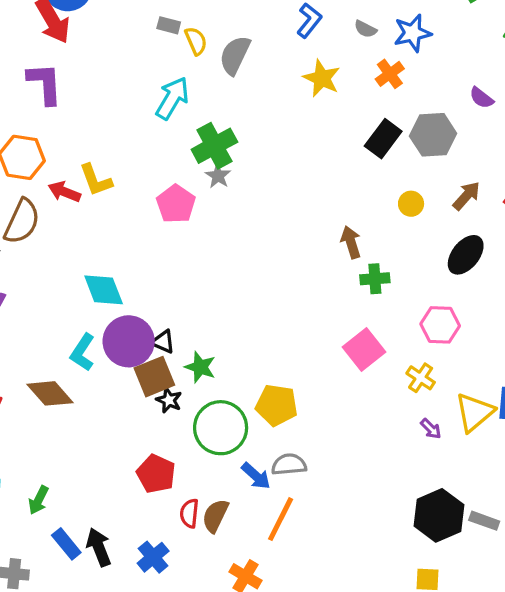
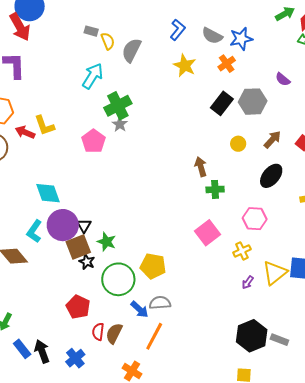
gray semicircle: (365, 29) -> (212, 36), size x1.5
black triangle: (163, 342) -> (84, 226), turned 35
yellow cross: (421, 378) -> (242, 251), turned 30
purple arrow: (431, 429) -> (248, 282), turned 80

